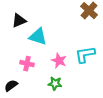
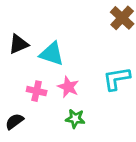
black triangle: (19, 21) -> (19, 44), moved
pink star: (59, 61) -> (68, 87), moved

